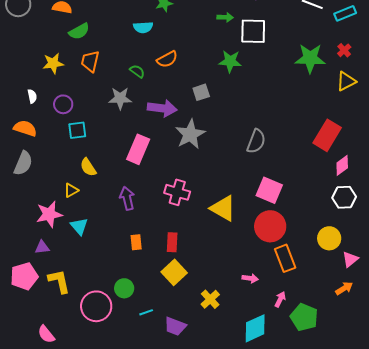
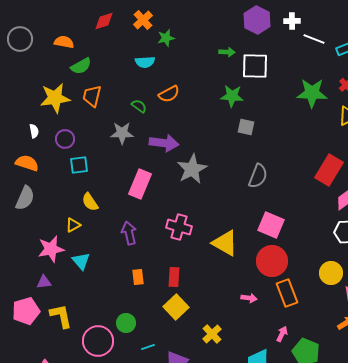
yellow star: (53, 63) -> (55, 98), size x1.4
gray square: (201, 92) -> (246, 127), moved, turned 30
pink arrow: (250, 278) -> (249, 298), moved

